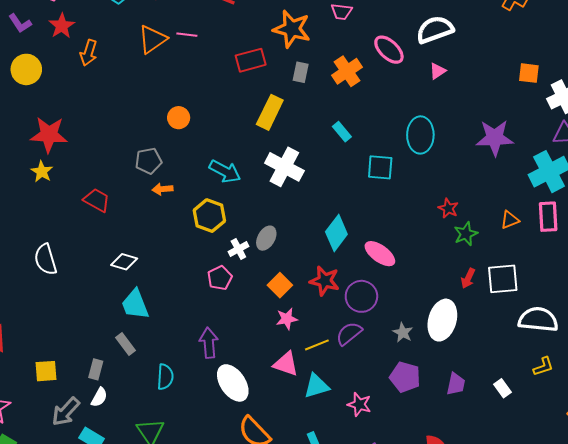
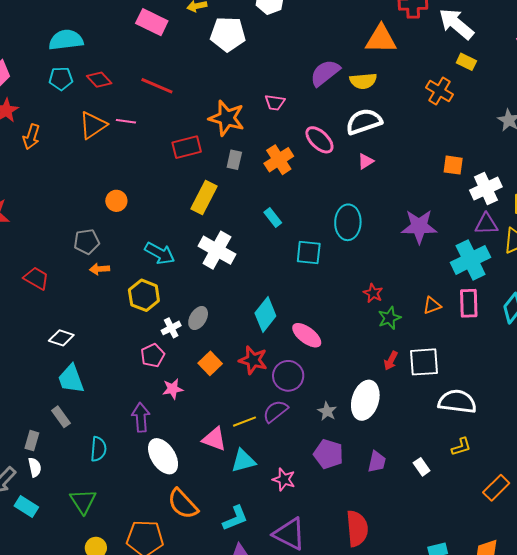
pink star: (287, 319) -> (173, 389), moved
white semicircle: (99, 397) -> (35, 467), turned -42

